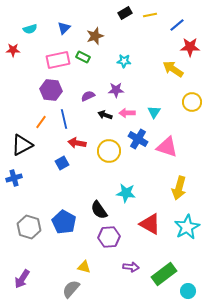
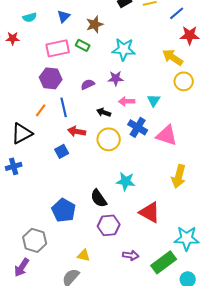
cyan star: (124, 61) -> (124, 49), size x1.6
yellow circle: (192, 102) -> (184, 81), moved
black arrow: (105, 115) -> (104, 112), moved
gray hexagon: (29, 227) -> (35, 240), moved
cyan star: (187, 227) -> (187, 238), moved, turned 30

